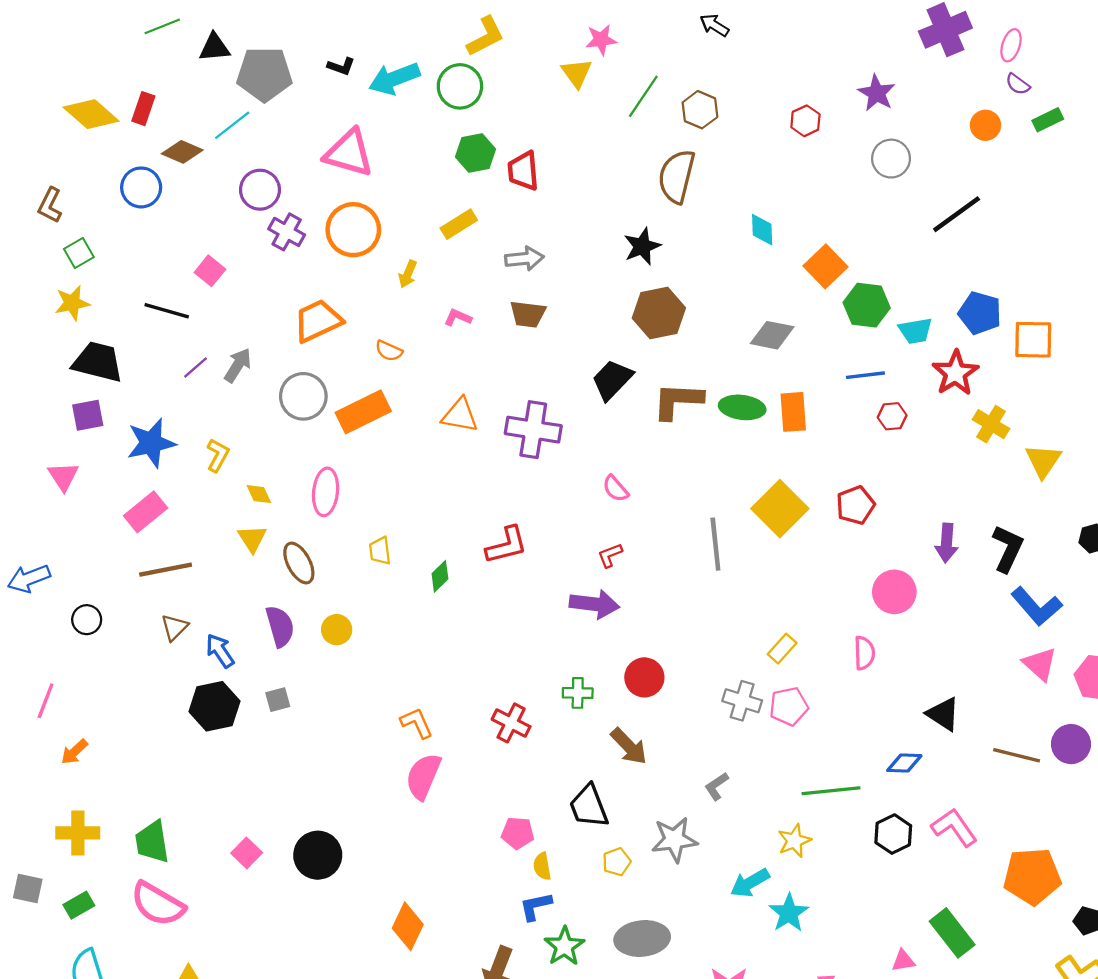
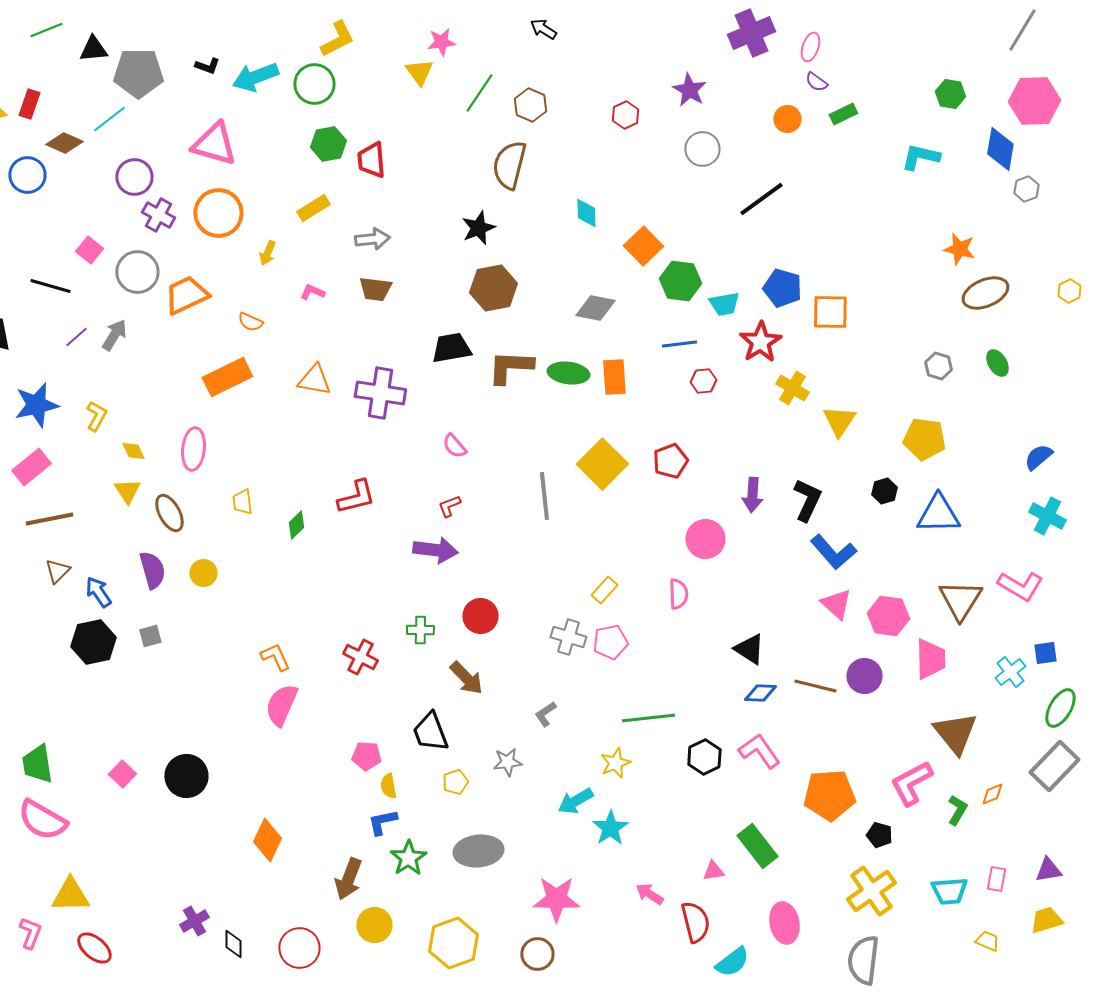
black trapezoid: (612, 380) -> (451, 348), turned 36
gray circle: (303, 396) -> (137, 272), moved
blue diamond: (904, 763) -> (760, 693), moved
gray star: (674, 840) -> (507, 762), size x0.7

